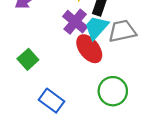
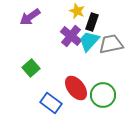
red ellipse: (89, 49) -> (76, 88), moved

